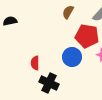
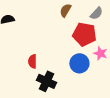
blue circle: (72, 57) -> (79, 63), moved

